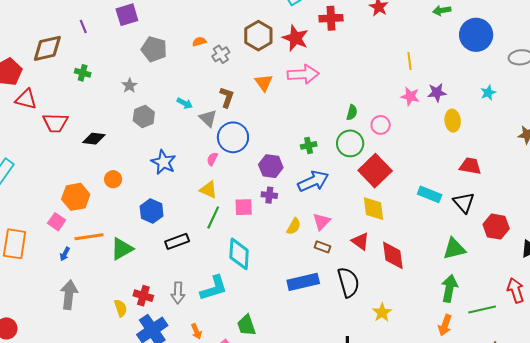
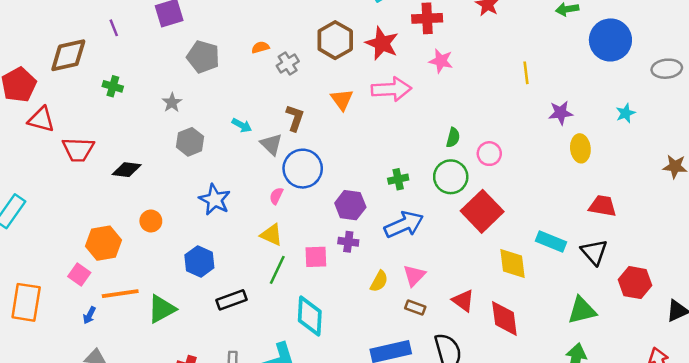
pink star: (410, 96) -> (441, 61), moved
yellow diamond: (373, 209) -> (513, 264), moved

